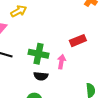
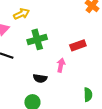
green cross: (39, 54) -> (37, 39), moved, turned -30

